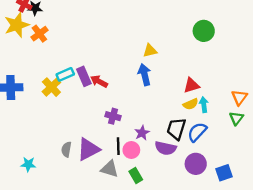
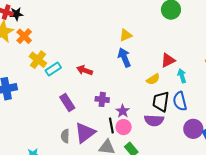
purple rectangle: (84, 76) -> (67, 103), moved
yellow cross: (51, 87) -> (38, 60), moved
yellow semicircle: (191, 104) -> (153, 79), moved
blue semicircle: (197, 132) -> (180, 101), turned -48
purple star: (142, 133) -> (123, 111), moved
purple circle: (196, 164) -> (193, 129), moved

